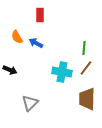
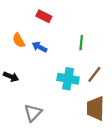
red rectangle: (40, 15) -> (44, 16), turned -64
green line: (84, 48) -> (81, 43), moved

